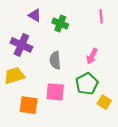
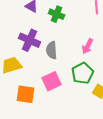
purple cross: (21, 45) -> (30, 40), moved
pink square: (55, 92) -> (52, 81), turned -30

